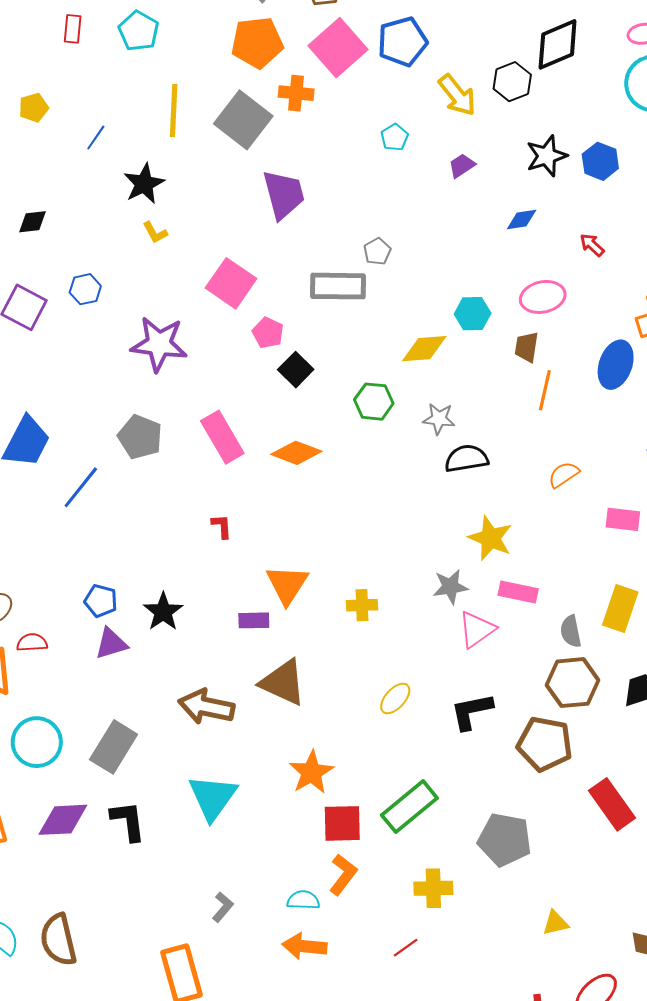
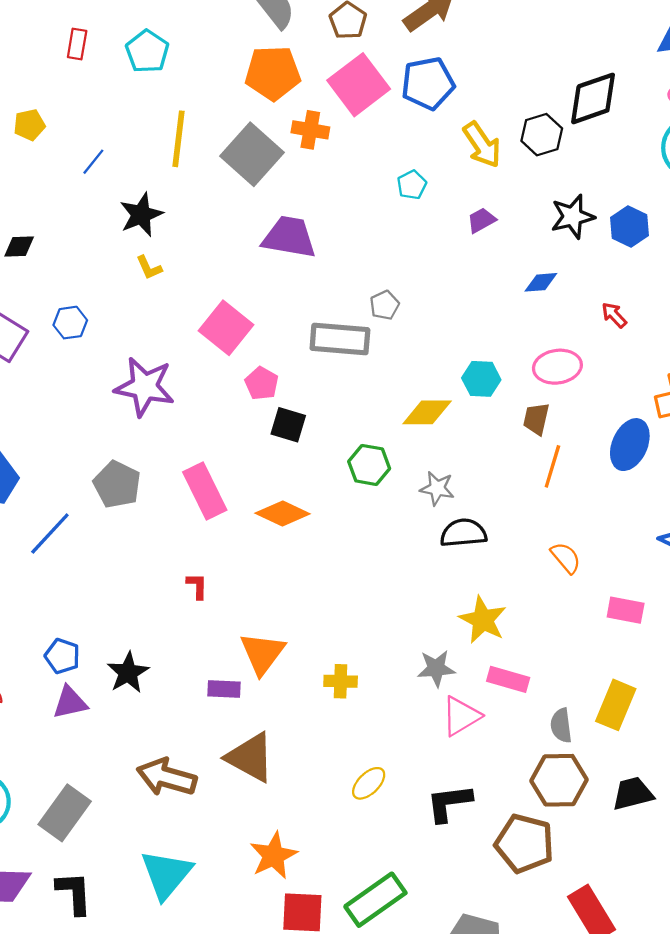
purple trapezoid: (284, 194) -> (289, 237), turned -70
black square: (296, 370) -> (288, 425), turned -32
orange semicircle: (564, 475) -> (566, 558), turned 80

